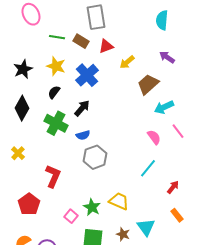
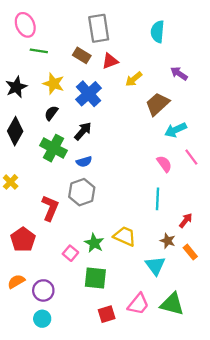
cyan semicircle: (162, 20) -> (157, 32), moved
green line: (57, 37) -> (39, 51), moved
gray hexagon: (95, 157) -> (82, 192), moved
cyan line: (148, 168) -> (157, 199), turned -36
brown star: (123, 234) -> (168, 241), moved

